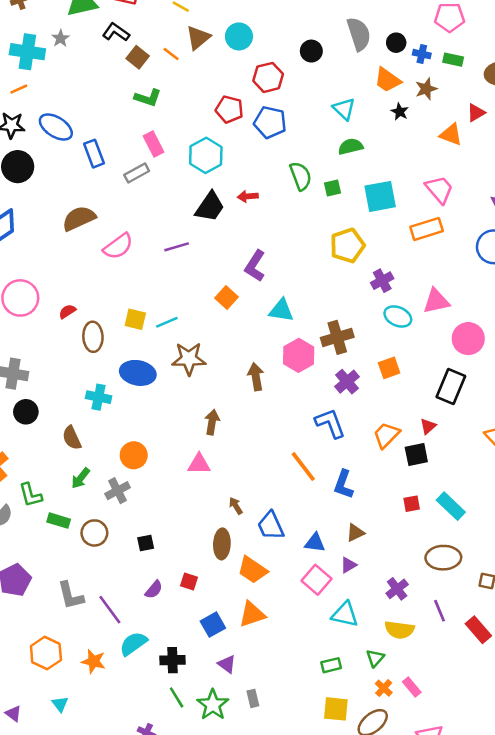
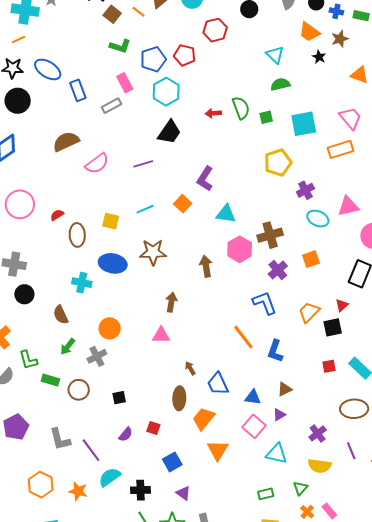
blue pentagon: (270, 122) -> (153, 59), moved, turned -30
red arrow: (248, 196) -> (213, 113), moved
cyan line: (167, 322) -> (145, 209), moved
orange trapezoid: (252, 570) -> (204, 419), turned 95
orange triangle: (252, 614) -> (218, 450), moved, turned -40

